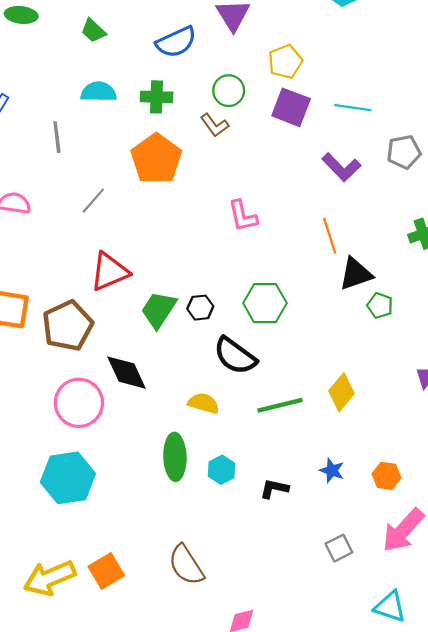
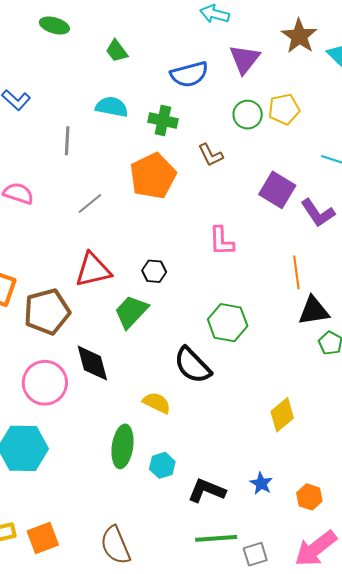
green circle: (229, 91) -> (248, 115), moved
purple square: (291, 107) -> (277, 190), moved
black hexagon: (200, 308) -> (154, 271), moved
green line: (280, 405) -> (216, 538), moved
black L-shape: (274, 489) -> (207, 491), size x1.4

